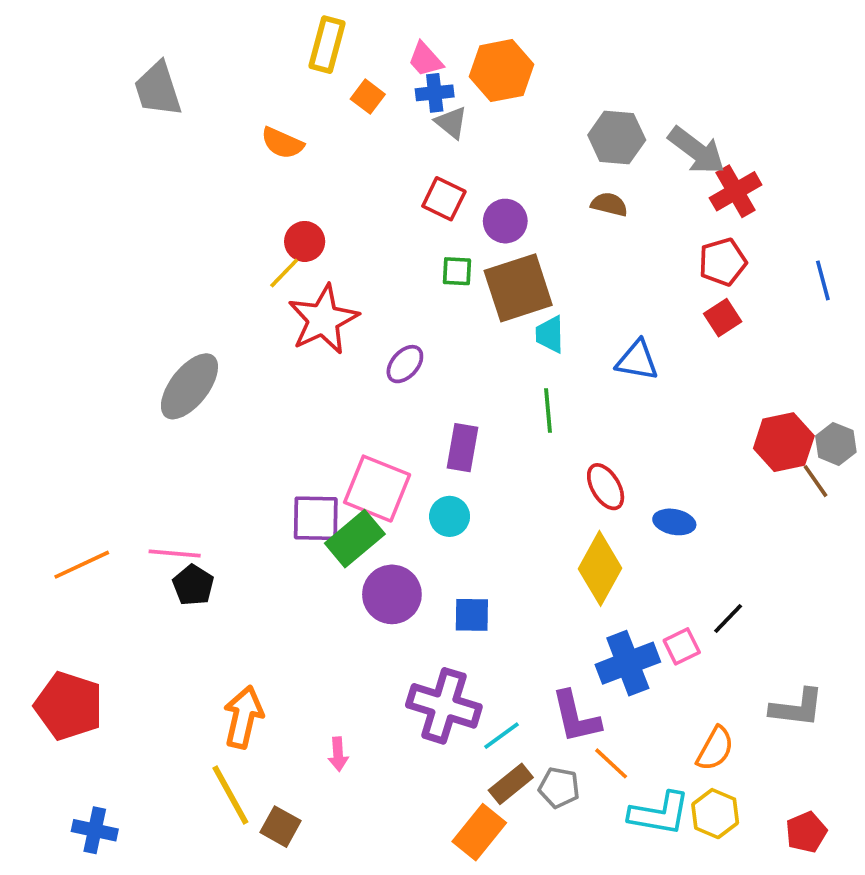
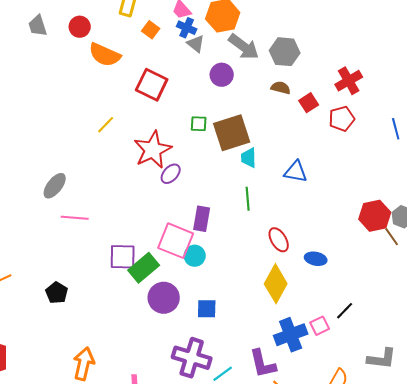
gray trapezoid: (158, 89) -> (38, 26), size x0.7
blue cross: (435, 93) -> (187, 28), turned 30
orange semicircle: (282, 143) -> (105, 55), size x1.4
gray arrow: (697, 150) -> (244, 47), moved
red square: (444, 199) -> (152, 85), moved, size x1.4
purple circle: (505, 221) -> (222, 75), moved
red circle: (305, 241) -> (80, 27), moved
red square: (723, 318) -> (309, 103), moved
red star: (323, 319) -> (153, 150), moved
gray ellipse: (189, 386) -> (55, 186), size x0.7
pink square: (377, 489) -> (176, 241), moved
pink line: (175, 554) -> (75, 218), moved

